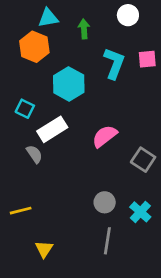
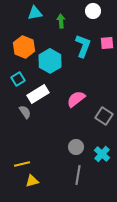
orange hexagon: (34, 47) -> (24, 47), moved
cyan square: (25, 109) -> (18, 79), turned 32
yellow line: (21, 211) -> (22, 164), moved
yellow triangle: (44, 249) -> (32, 181), turned 40

